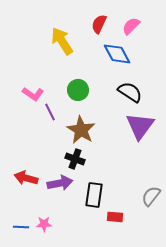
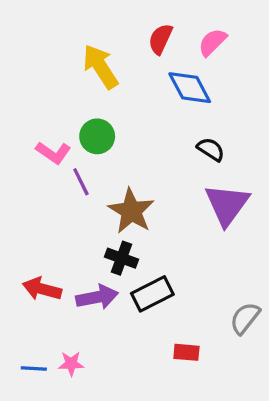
green circle: (78, 90) -> (97, 136), moved
black semicircle: (130, 92) -> (211, 149), size x0.7
black rectangle: (94, 195) -> (152, 294), moved, turned 55

